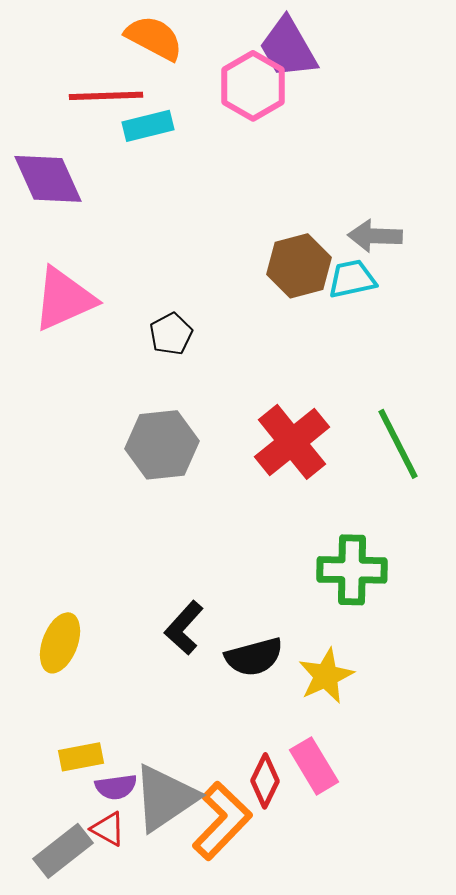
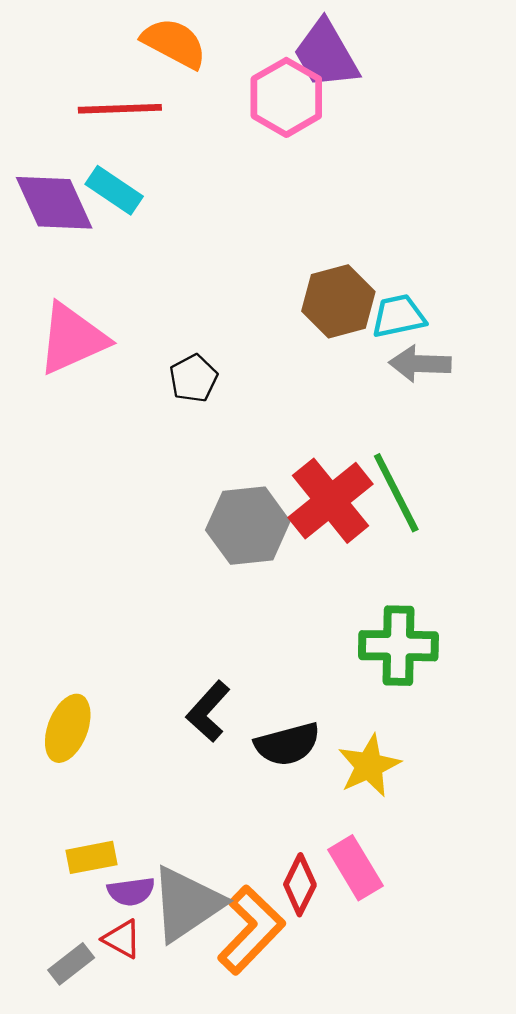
cyan rectangle: (148, 126) -> (114, 190), moved, turned 48
gray arrow: (375, 236) -> (420, 364), moved
green line: (398, 444) -> (396, 493), moved
gray hexagon: (162, 445) -> (248, 526), moved
gray rectangle: (63, 851) -> (71, 964), size x0.7

